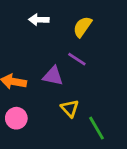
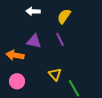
purple line: (77, 59) -> (60, 39), turned 32
purple triangle: (53, 76) -> (34, 41), moved

